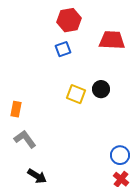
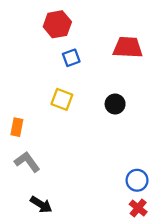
red hexagon: (69, 20) -> (57, 24), moved
yellow square: (76, 94) -> (62, 99), moved

